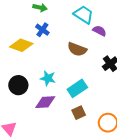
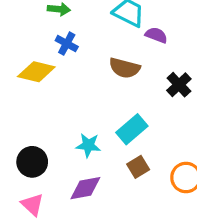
cyan star: (48, 78) -> (88, 145), moved
black circle: (18, 85) -> (32, 162), moved
purple diamond: (45, 102) -> (85, 188), moved

